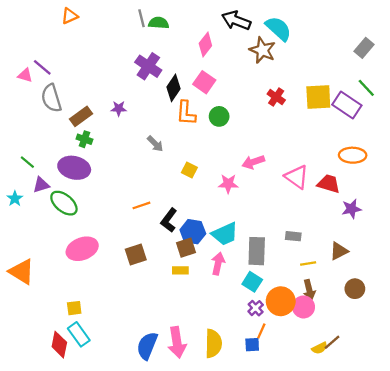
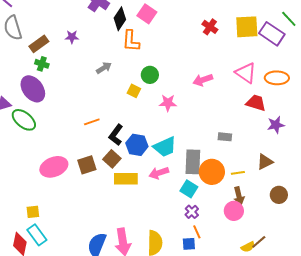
green circle: (219, 116) -> (150, 75), moved
gray arrow: (155, 144) -> (104, 68), turned -77
pink arrow: (253, 162) -> (203, 80), moved
purple ellipse: (74, 168) -> (33, 89), turned 40
pink triangle: (297, 177) -> (246, 73), moved
gray rectangle: (293, 236) -> (225, 137), moved
brown square: (186, 248) -> (112, 159), moved, turned -30
pink ellipse: (82, 249) -> (54, 167), moved
pink arrow: (218, 264) -> (159, 173), turned -120
yellow rectangle: (180, 270) -> (126, 179), size x1.6
orange circle: (281, 301) -> (212, 172), moved
orange line: (261, 331) -> (197, 232), turned -48

